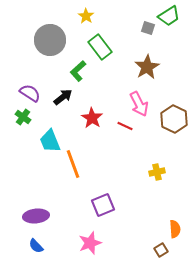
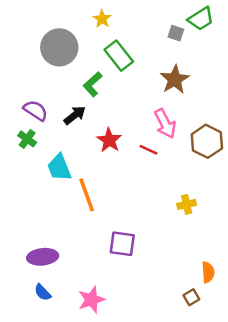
purple square: (103, 205) -> (122, 244), turned 30
pink star: (90, 243) -> (91, 300), moved

